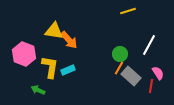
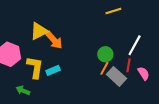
yellow triangle: (54, 31) -> (39, 31), turned -36
red line: (151, 86) -> (128, 65), moved

